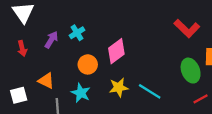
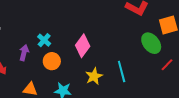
orange circle: (88, 64) -> (52, 61), moved
cyan line: (150, 91) -> (122, 72), turned 60

